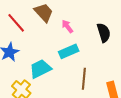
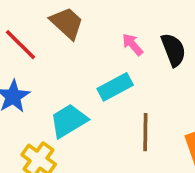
pink arrow: (67, 26) -> (132, 45), moved

